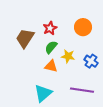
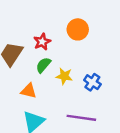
orange circle: (83, 27) -> (78, 29), moved
orange triangle: (51, 66) -> (29, 91), moved

